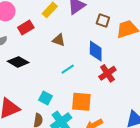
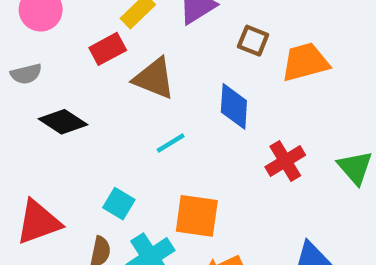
red rectangle: (26, 28) -> (108, 49), moved
brown triangle: (59, 40) -> (154, 78), size x1.5
red cross: (107, 73) -> (285, 161), moved

